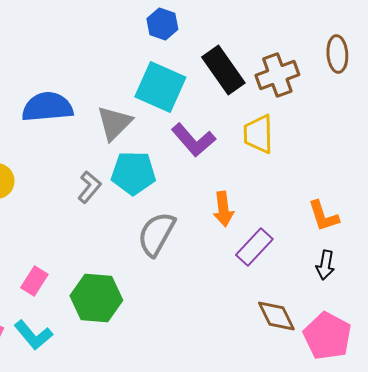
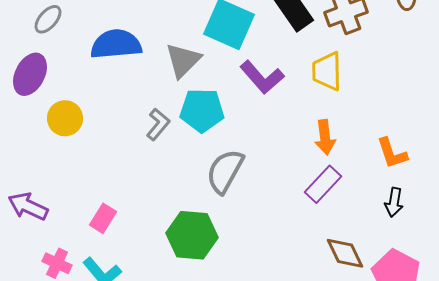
orange arrow: (223, 209) -> (325, 137), moved
green hexagon: (96, 298) -> (192, 235), moved

